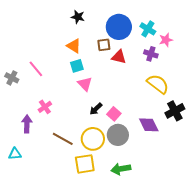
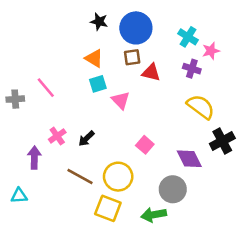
blue circle: (119, 27) -> (136, 28), moved
gray cross: (12, 78) -> (15, 99), turned -32
pink triangle: (85, 84) -> (121, 100), moved
black arrow: (96, 109) -> (86, 138), moved
gray circle: (118, 135) -> (173, 189), moved
yellow square: (85, 164) -> (108, 208), turned 30

